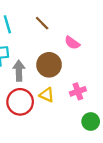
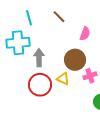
pink semicircle: (72, 43) -> (85, 34), turned -104
brown circle: (49, 65) -> (75, 60), moved

